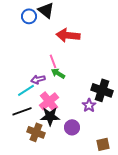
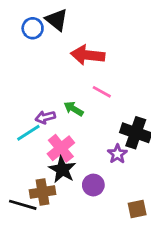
pink line: (53, 61) -> (102, 92), moved, turned -40
black line: (22, 111) -> (23, 205), moved, turned 36
black star: (50, 116) -> (62, 169), turned 30
brown cross: (36, 132) -> (42, 192), turned -30

